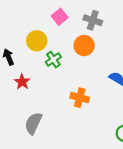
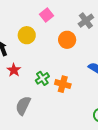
gray cross: (93, 20) -> (86, 21), moved, turned 35
green cross: (53, 60) -> (42, 78), moved

